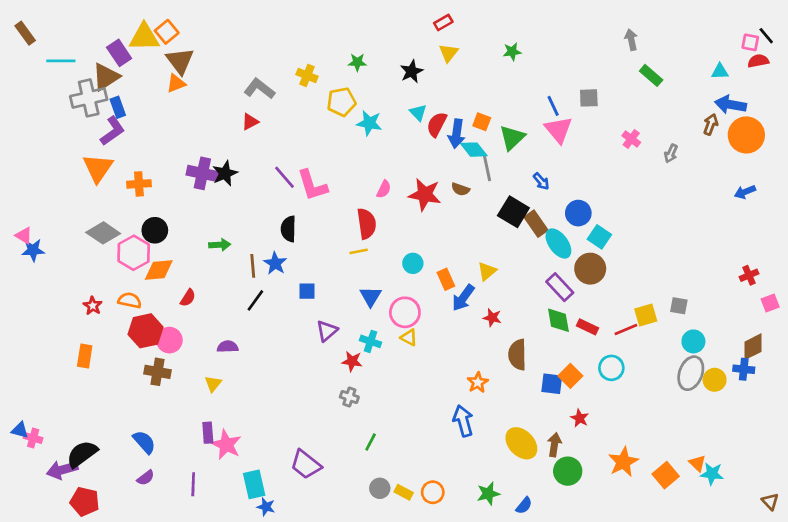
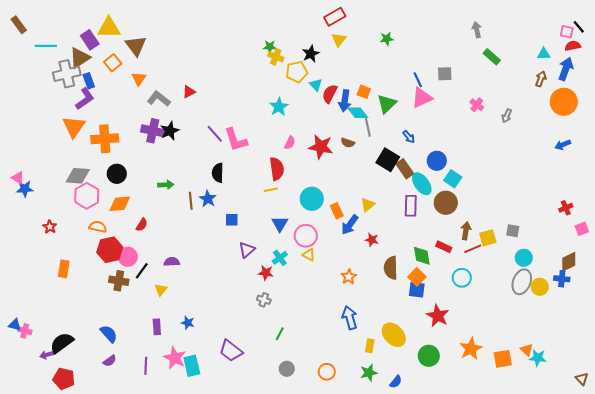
red rectangle: (443, 23) -> (335, 17), size x1.5
orange square: (167, 32) -> (113, 63), moved
yellow cross: (307, 75) -> (276, 57), moved
orange triangle: (176, 83) -> (139, 79), moved, turned -35
gray L-shape: (259, 89) -> (159, 99), moved
yellow pentagon: (341, 102) -> (297, 72), moved
blue arrow: (730, 105) -> (566, 69), moved, turned 100
cyan star: (369, 123) -> (279, 107), moved, turned 30
brown arrow: (711, 124) -> (541, 79), moved
pink triangle: (558, 130) -> (422, 98), turned 45
orange cross: (139, 184) -> (105, 139), size x1.5
gray diamond: (103, 233) -> (78, 176), turned -30
pink hexagon: (134, 253) -> (87, 196), moved
cyan circle: (413, 263) -> (312, 199), size x1.5
purple rectangle: (560, 287) -> (411, 206), moved, turned 45
black line: (255, 300) -> (142, 271), moved
red star: (93, 306) -> (50, 227), moved
green diamond: (558, 320) -> (422, 256), moved
cyan cross: (371, 341) -> (280, 258), turned 35
orange square: (570, 376) -> (417, 277), moved
orange star: (478, 382) -> (349, 277), moved
red star: (580, 418) -> (438, 316), size x1.6
pink star: (226, 445) -> (175, 358), moved
brown arrow: (554, 445) -> (466, 231), moved
purple arrow: (62, 470) -> (47, 355), size x0.6
orange square: (666, 475) -> (503, 359), turned 30
yellow rectangle: (404, 492) -> (370, 346), moved, turned 72
blue star: (266, 507) -> (188, 323), moved

